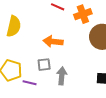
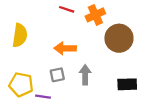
gray arrow: (62, 76) -> (85, 75), moved

